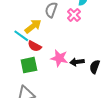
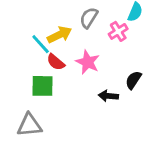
pink star: (59, 58) -> (88, 62), moved
black semicircle: (95, 67) -> (133, 80), moved

